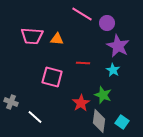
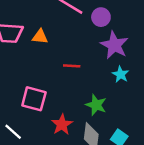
cyan star: (113, 70) -> (120, 74), moved
pink square: (52, 77) -> (34, 99), moved
red star: (81, 103) -> (62, 124), moved

